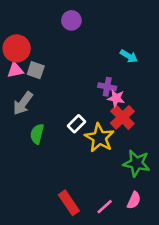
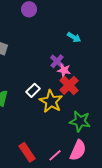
purple cross: (107, 87) -> (57, 61), turned 32
pink semicircle: (134, 200) -> (78, 150), size x1.5

